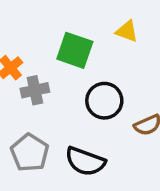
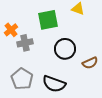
green square: (75, 50) -> (48, 20), turned -30

